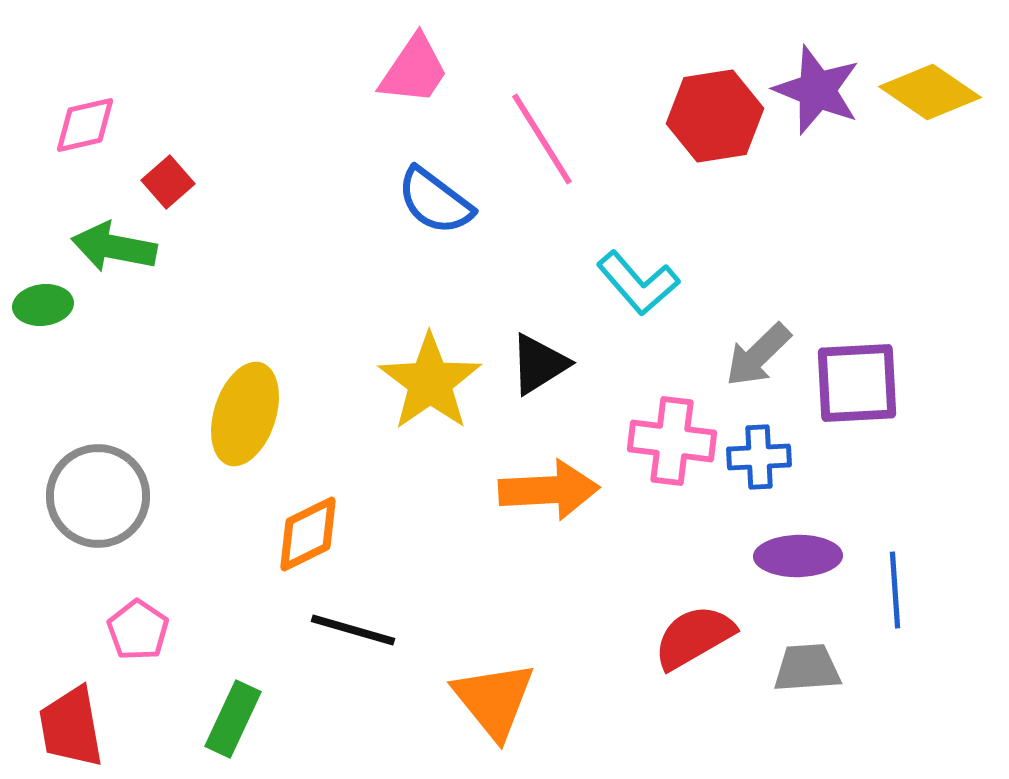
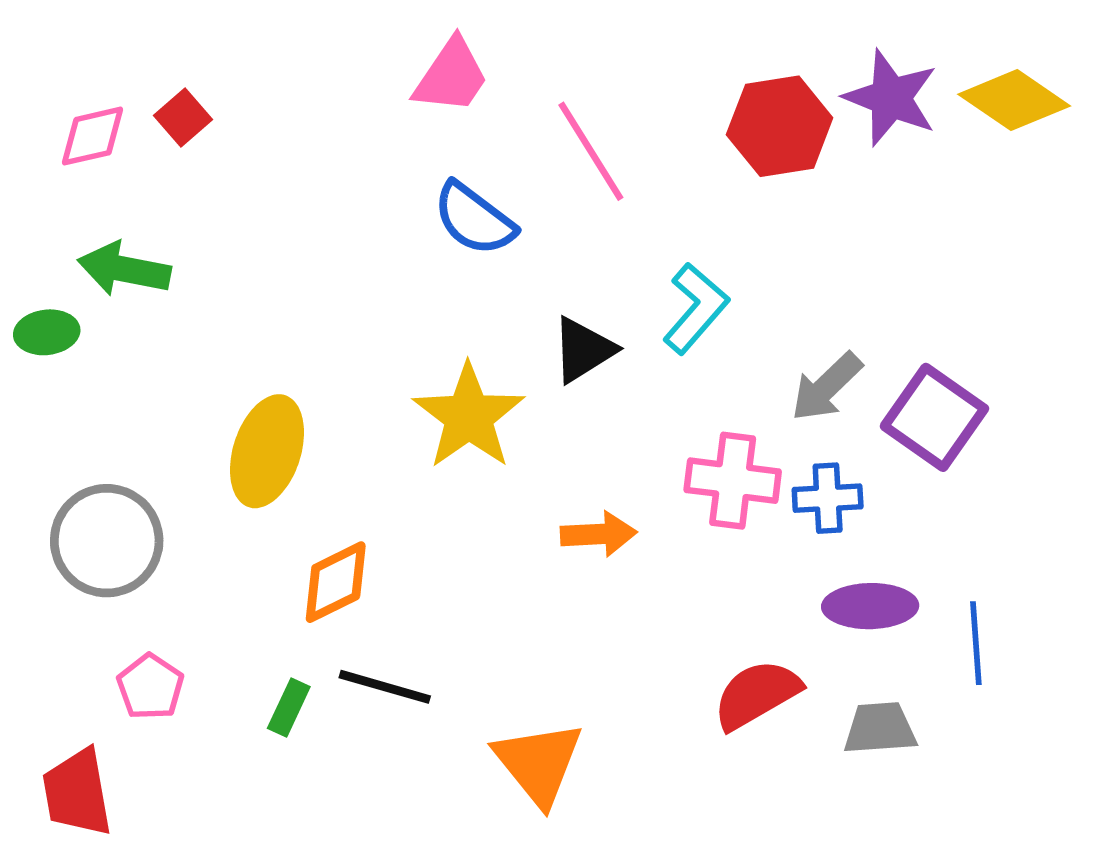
red square: (168, 182) -> (183, 117), moved
cyan L-shape: (638, 283) -> (696, 308), turned -98
black triangle: (539, 364) -> (583, 350), moved
purple square: (857, 383) -> (934, 417), turned 38
orange arrow: (549, 490) -> (599, 534), size x0.7
green rectangle: (233, 719) -> (289, 708), moved, size x0.7

